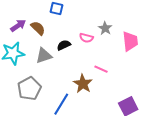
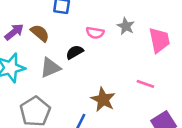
pink semicircle: (86, 38) -> (95, 33), moved
pink line: (101, 69) -> (145, 84), moved

